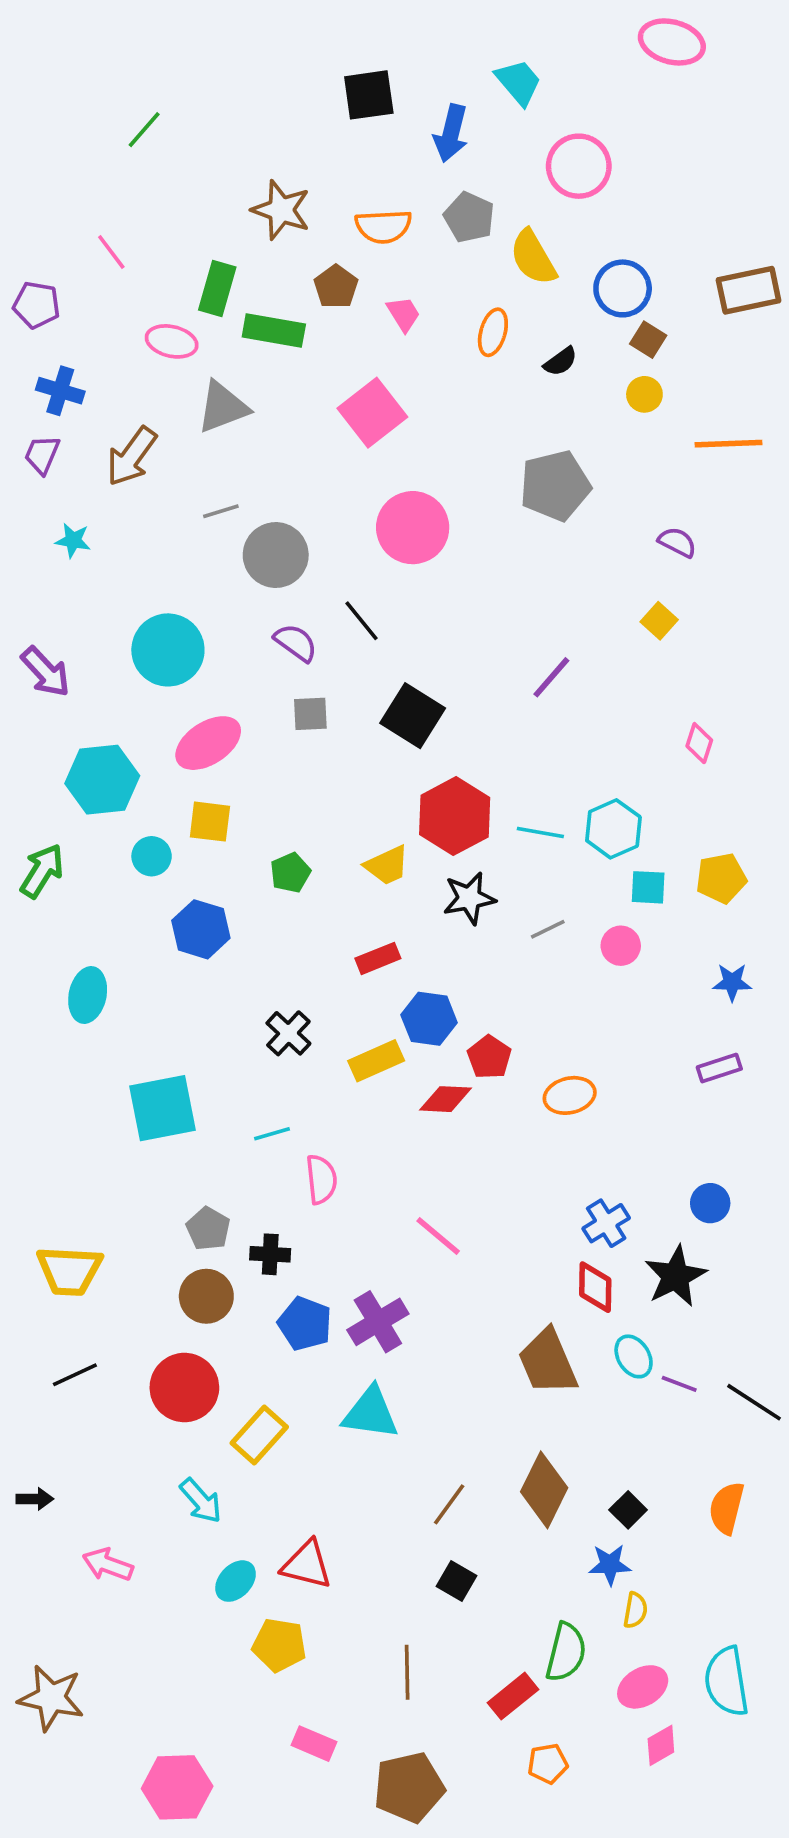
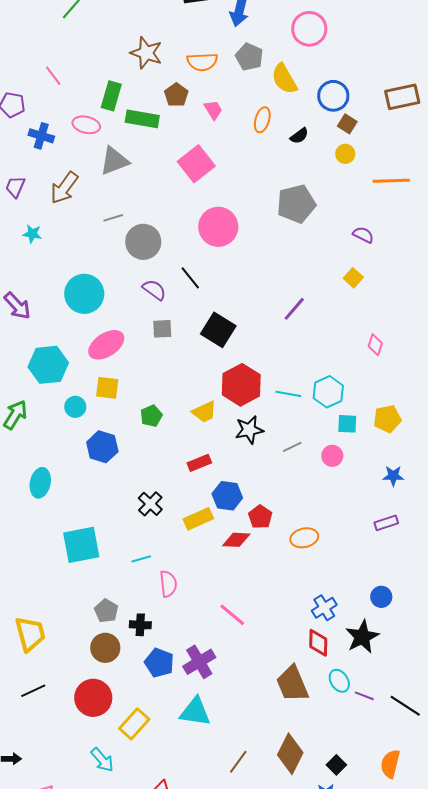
blue cross: (60, 391) -> (41, 136), moved
yellow trapezoid: (69, 1271) -> (30, 634), turned -108

